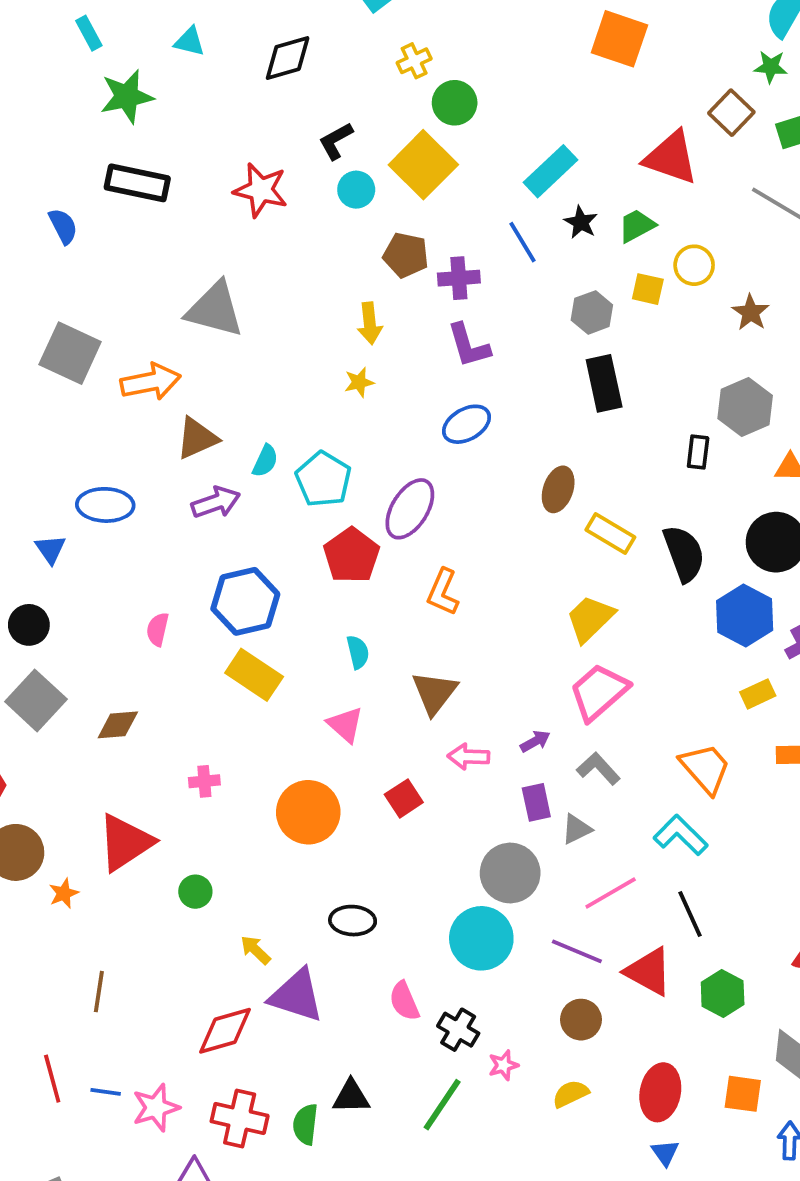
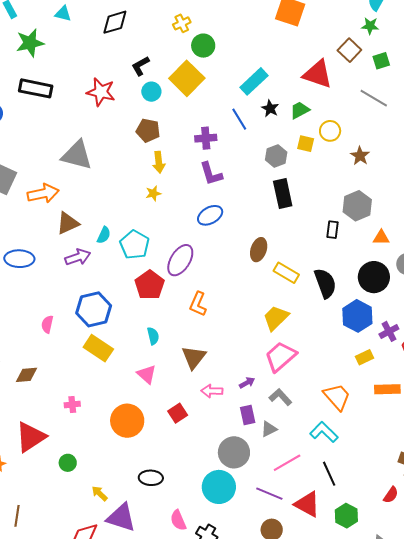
brown pentagon: (406, 255) -> (148, 130), moved

